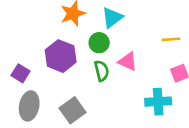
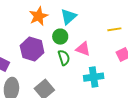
cyan cross: (158, 102) -> (94, 77), moved

